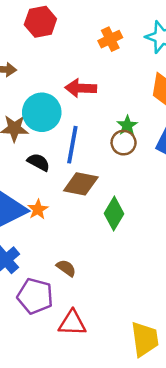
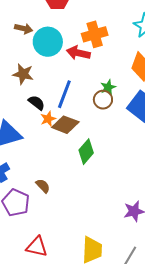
orange cross: (110, 39) -> (95, 34), moved, size x1.4
cyan circle: (42, 112) -> (48, 42), moved
orange star: (38, 209) -> (48, 119), moved
red triangle: (72, 323) -> (37, 247), moved

